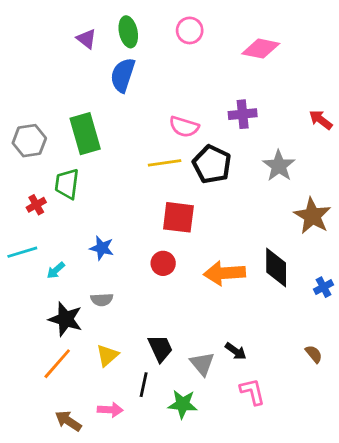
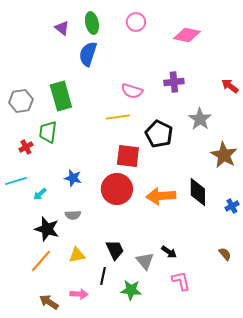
black pentagon: (212, 164) -> (159, 134), moved
red circle: (163, 263) -> (117, 189), size x1.8
yellow triangle: (107, 355) -> (77, 255), turned 30

